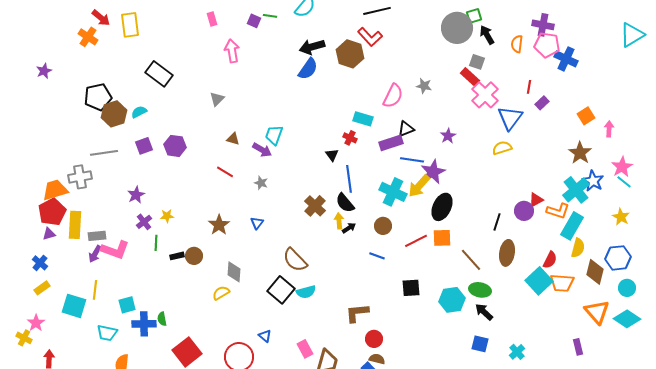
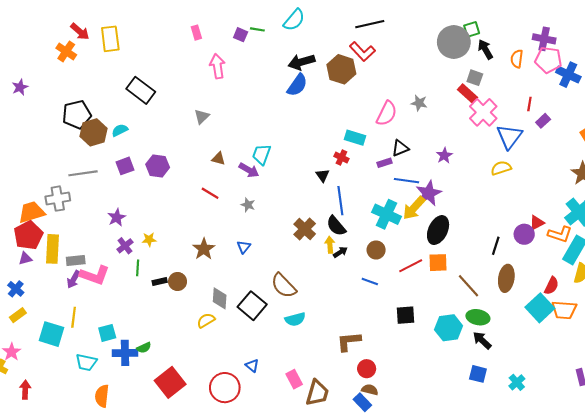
purple rectangle: (391, 143) -> (384, 163), size x0.6
black square: (281, 290) -> (252, 306), moved
green semicircle: (162, 319) -> (144, 348), turned -104

